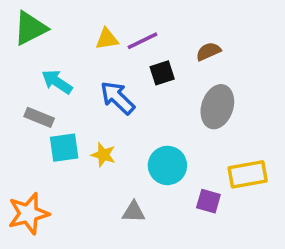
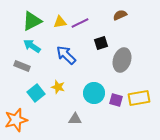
green triangle: (30, 28) -> (32, 21), moved
brown semicircle: (208, 51) -> (120, 15), moved
black square: (162, 73) -> (101, 43), moved
cyan square: (64, 148) -> (36, 93), moved, turned -30
purple square: (208, 201) -> (116, 100), moved

